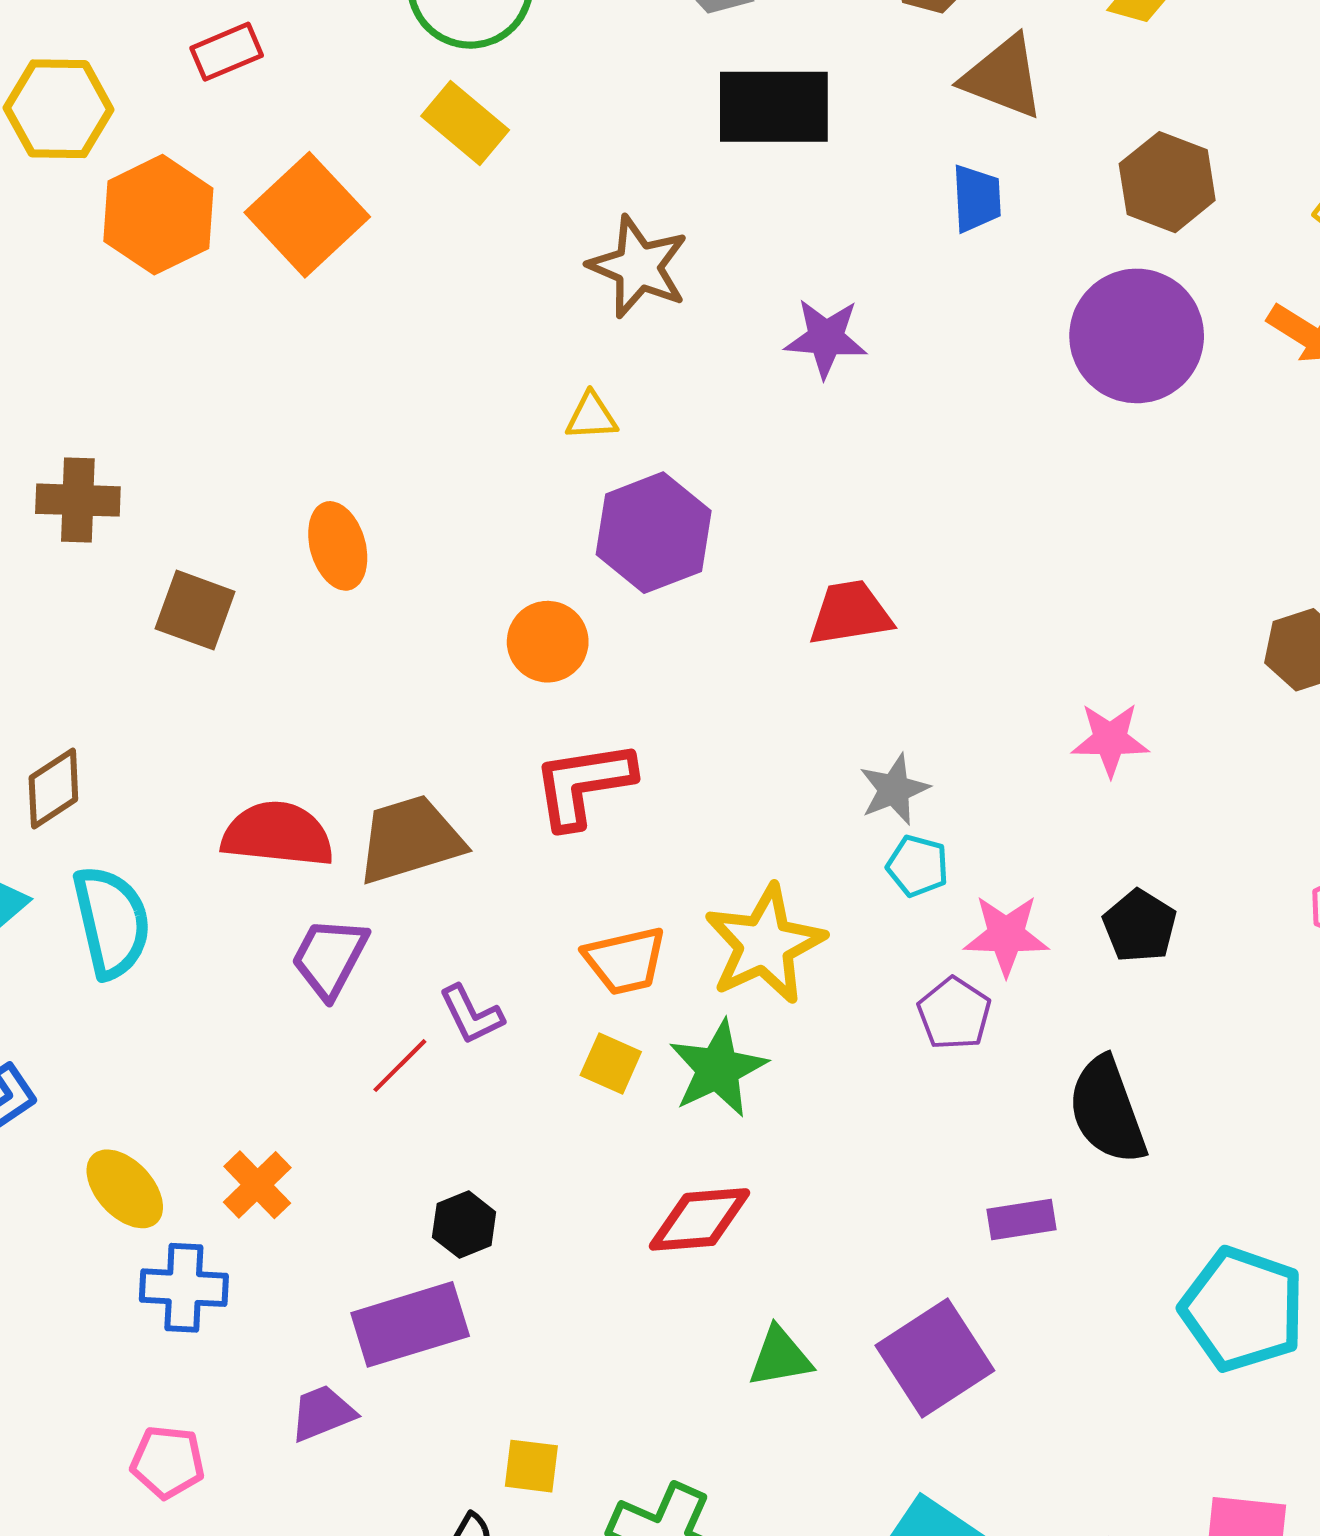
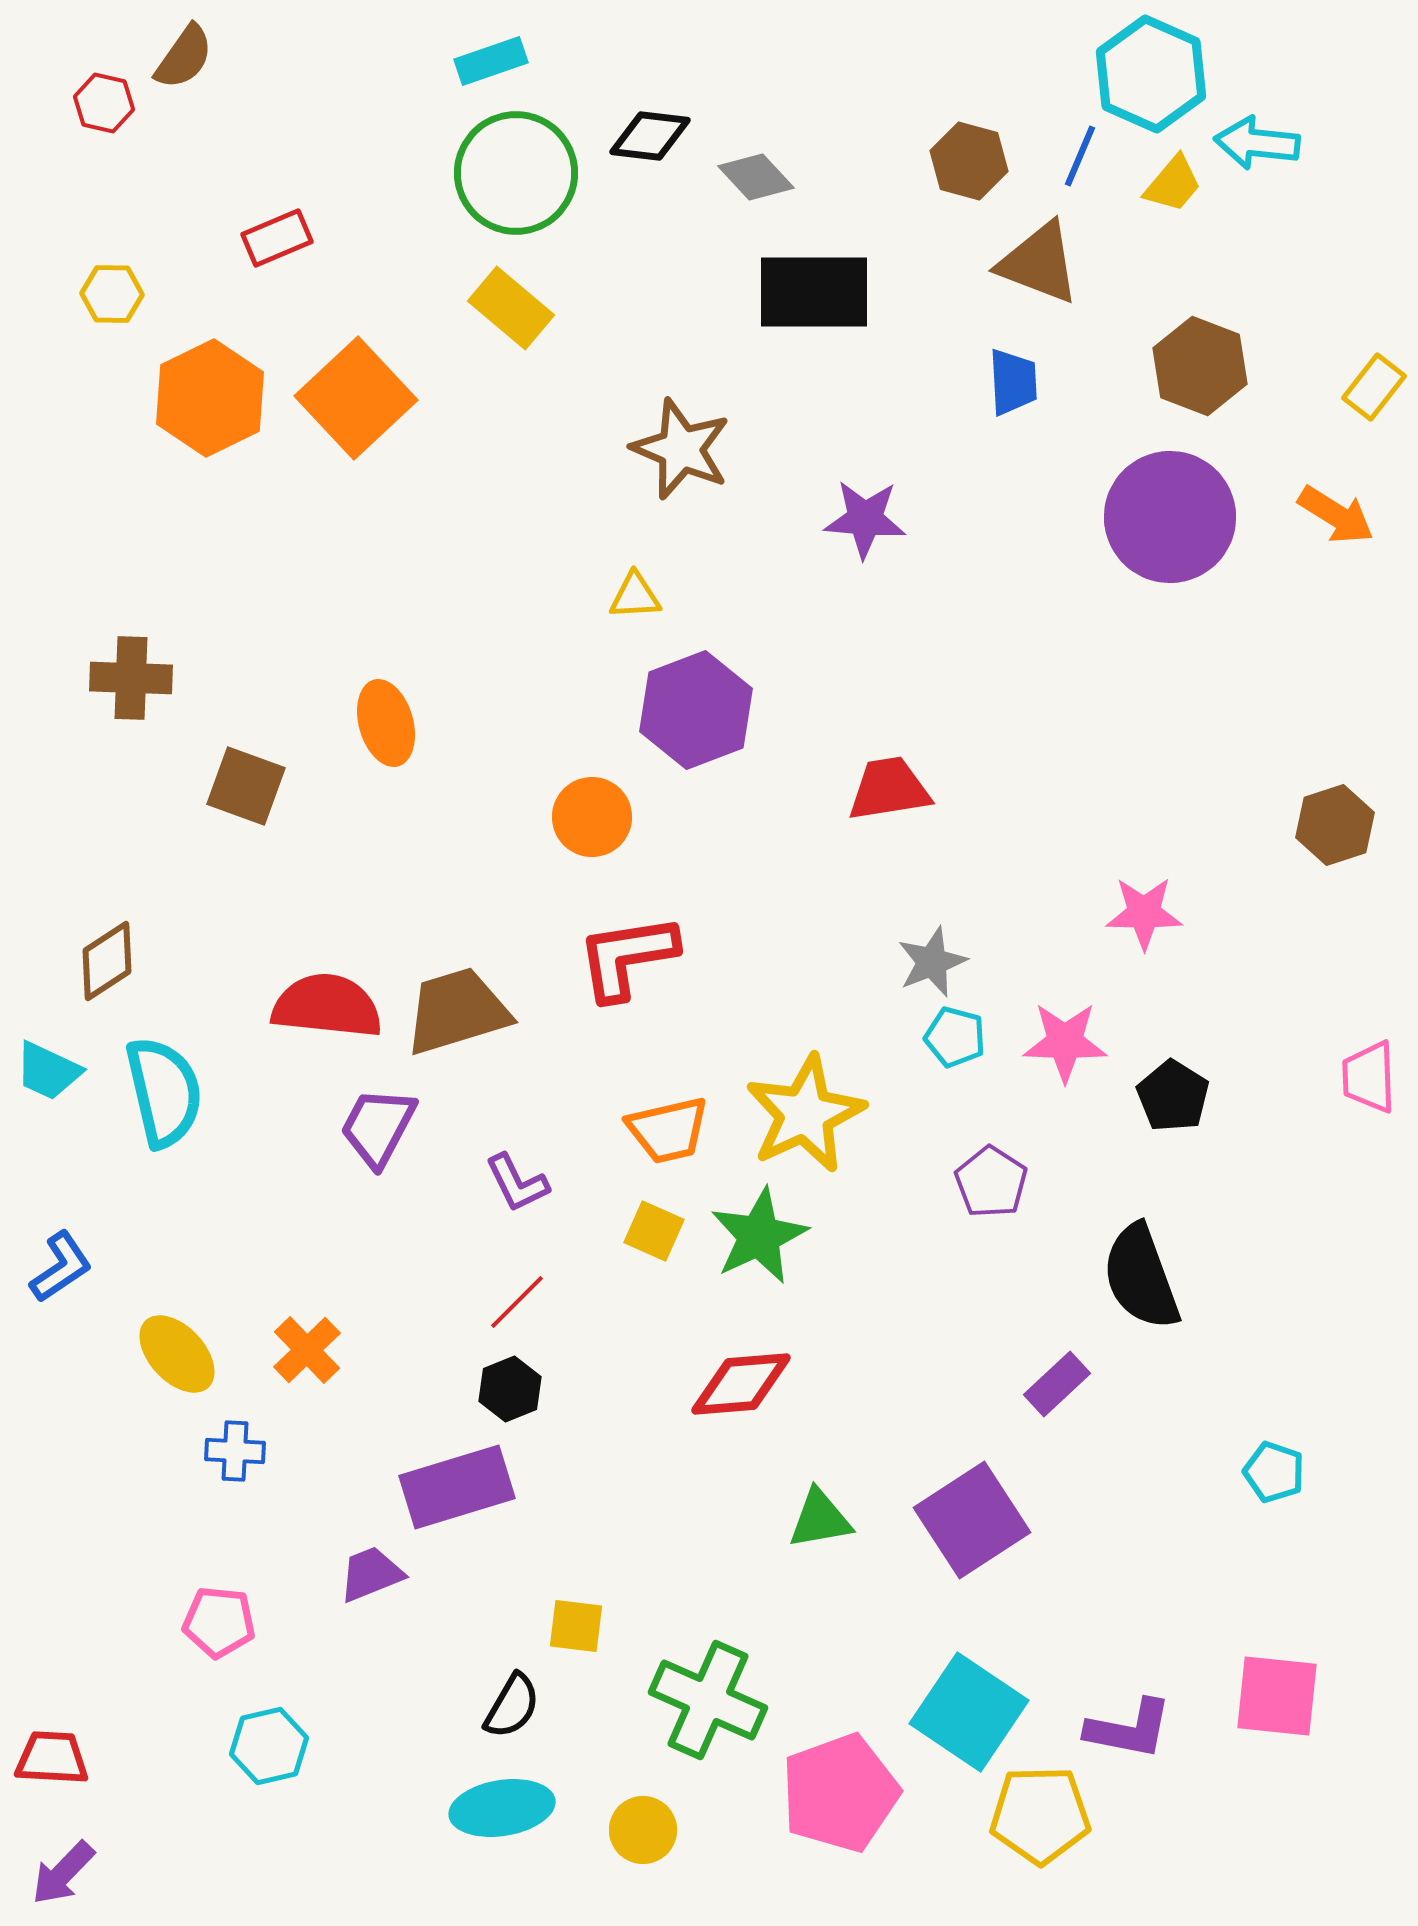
yellow hexagon: (59, 109) -> (112, 294), size x0.6
pink star: (1006, 935) -> (1065, 1042), moved
red line: (400, 1066) -> (517, 1302), moved
purple rectangle: (1021, 1219) -> (1057, 1384), turned -34
blue cross: (184, 1288) -> (235, 1451), size x0.7
cyan pentagon: (1243, 1309) -> (1274, 1472), size x0.5

